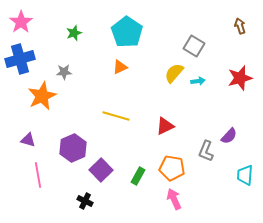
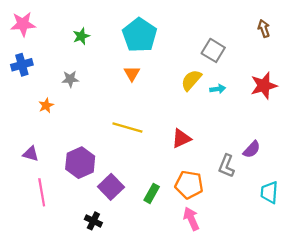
pink star: (21, 22) -> (23, 24), turned 30
blue cross: (20, 59) -> (22, 65), size x0.7
orange triangle: (120, 67) -> (132, 74), turned -35
orange star: (42, 96) -> (46, 105), size x0.5

